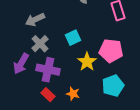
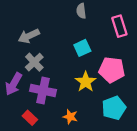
cyan square: (73, 38) -> (82, 48), moved
red rectangle: (48, 95) -> (30, 118), moved

